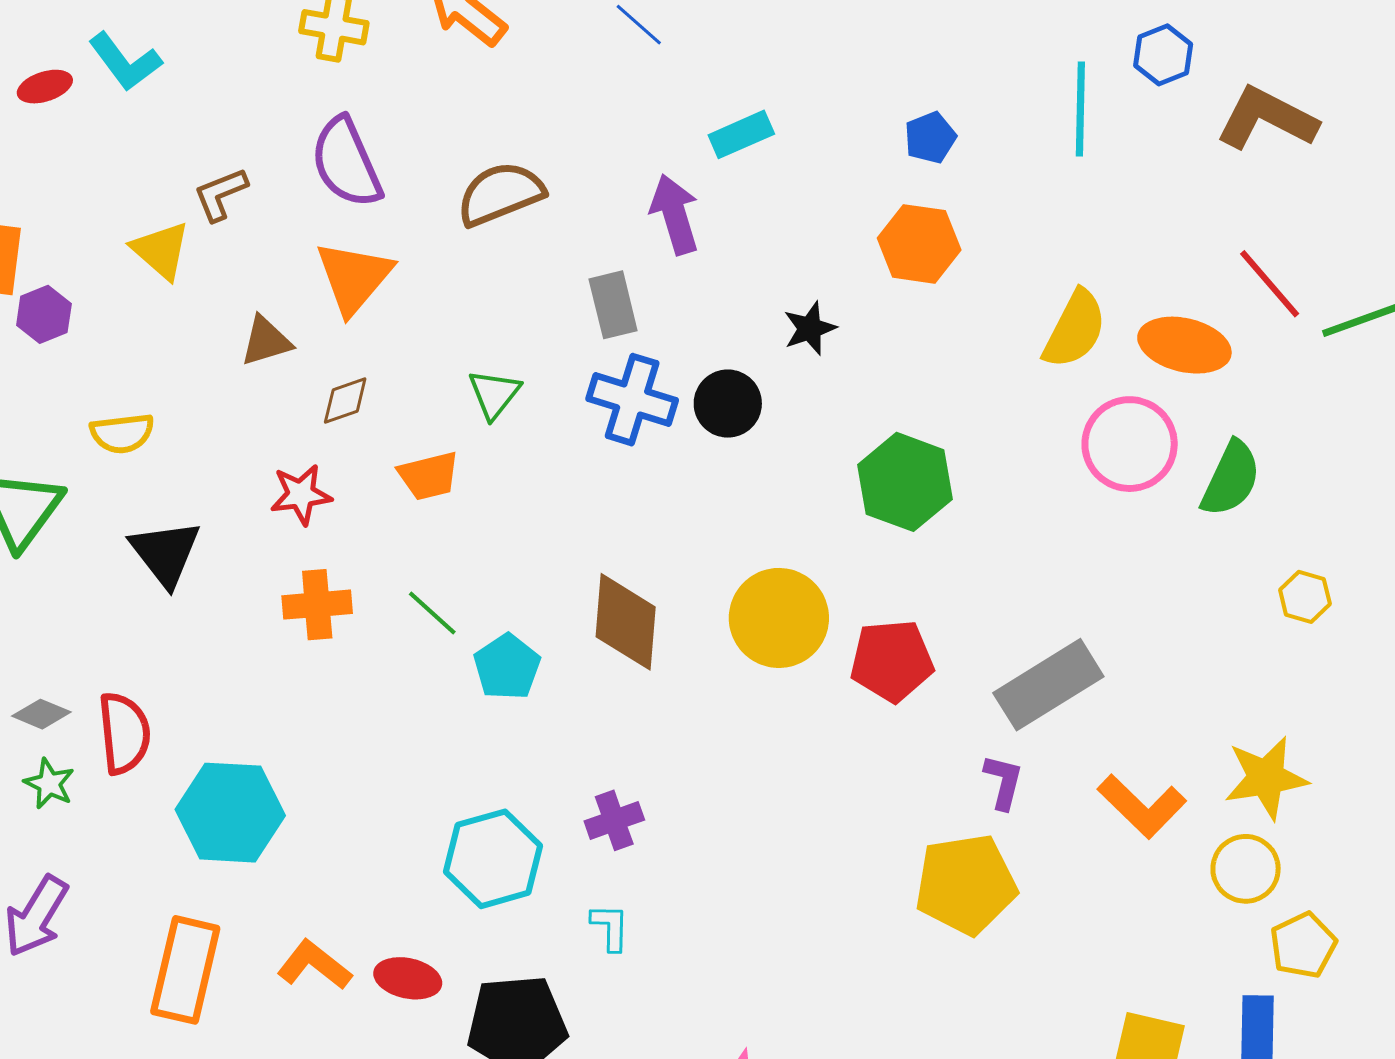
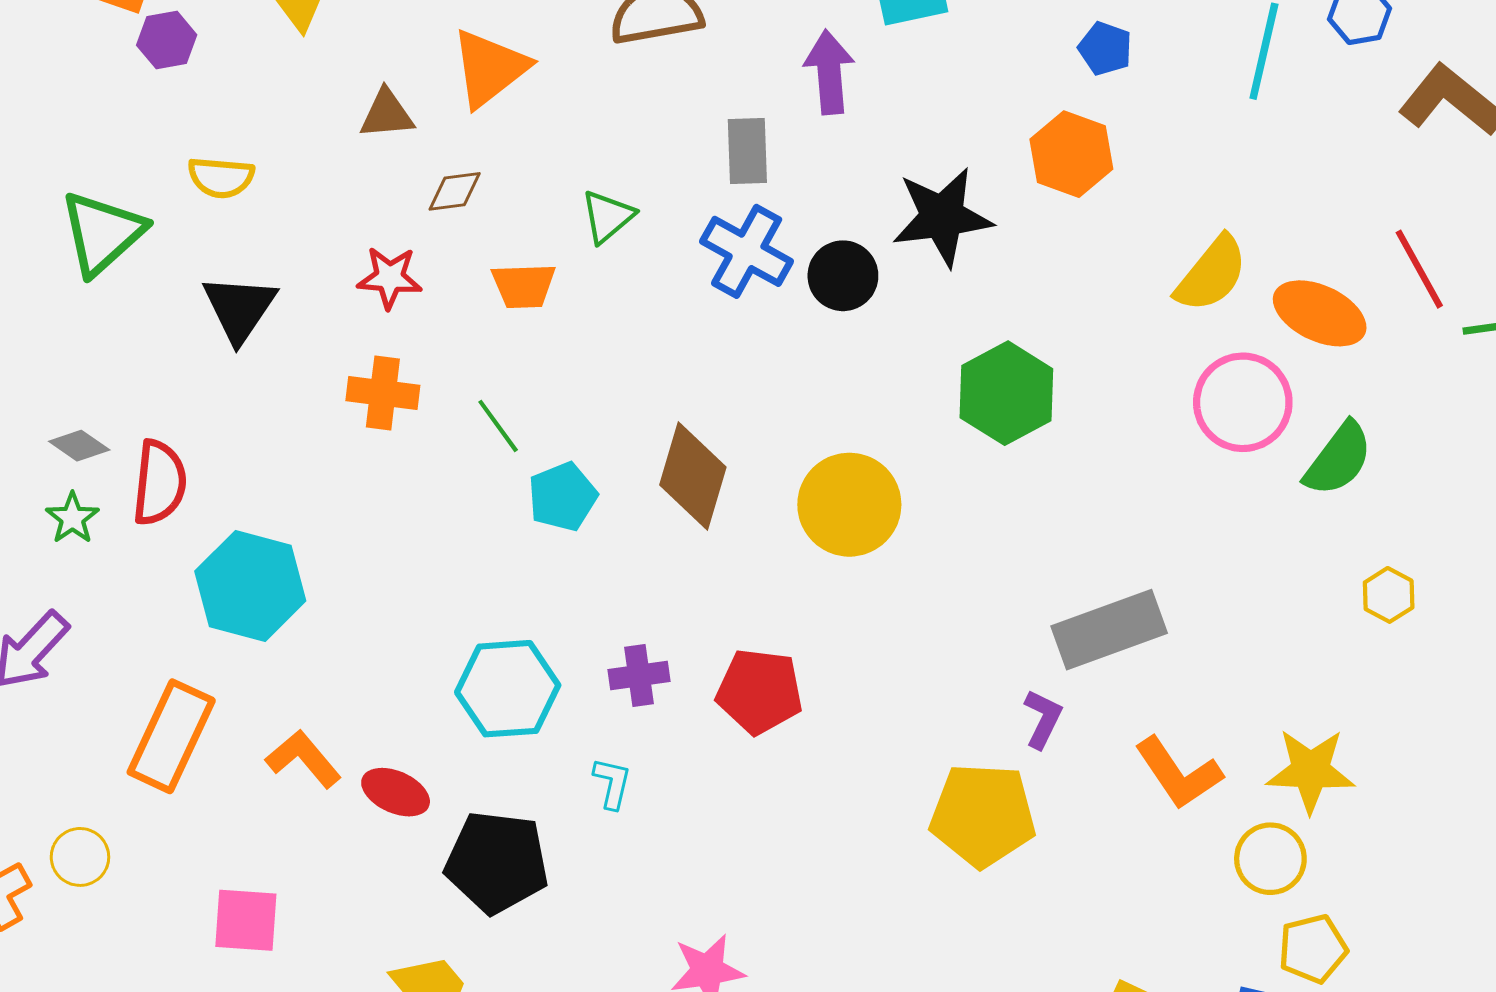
blue pentagon: (930, 138) -> (1105, 48), turned 30
black star: (810, 328) -> (942, 217), size x1.8
red pentagon: (892, 661) -> (759, 691), moved

